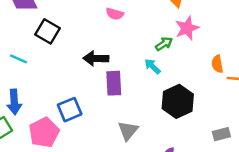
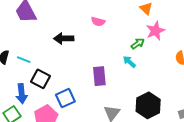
black square: (48, 31) -> (41, 79), moved
black arrow: (96, 58) -> (64, 38), moved
black hexagon: (178, 101) -> (148, 105), moved

